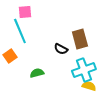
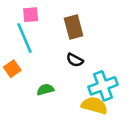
brown rectangle: (80, 39) -> (74, 27), moved
yellow semicircle: (89, 86) -> (94, 105), moved, size x1.5

